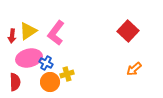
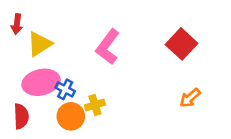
pink L-shape: (56, 33) -> (108, 47), moved
red arrow: (12, 36) -> (17, 24), moved

